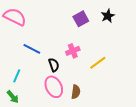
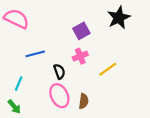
black star: (108, 16) -> (119, 18), size x1.5
purple square: (81, 19) -> (81, 31), moved
blue line: (32, 49) -> (35, 54), turned -42

